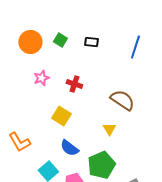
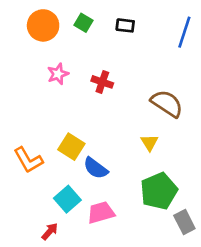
yellow square: (61, 116) -> (71, 147), moved
green pentagon: (101, 165) -> (159, 191), moved

